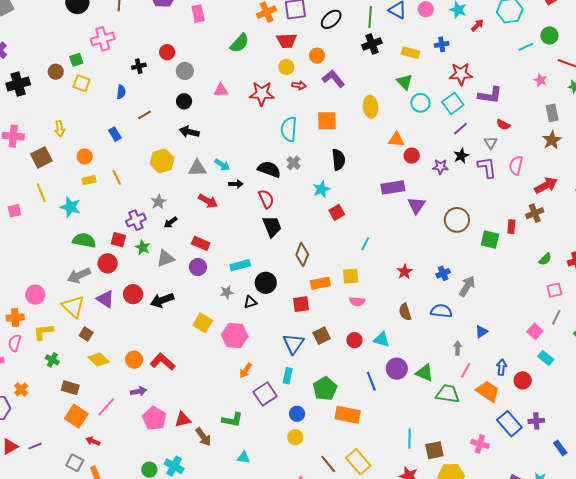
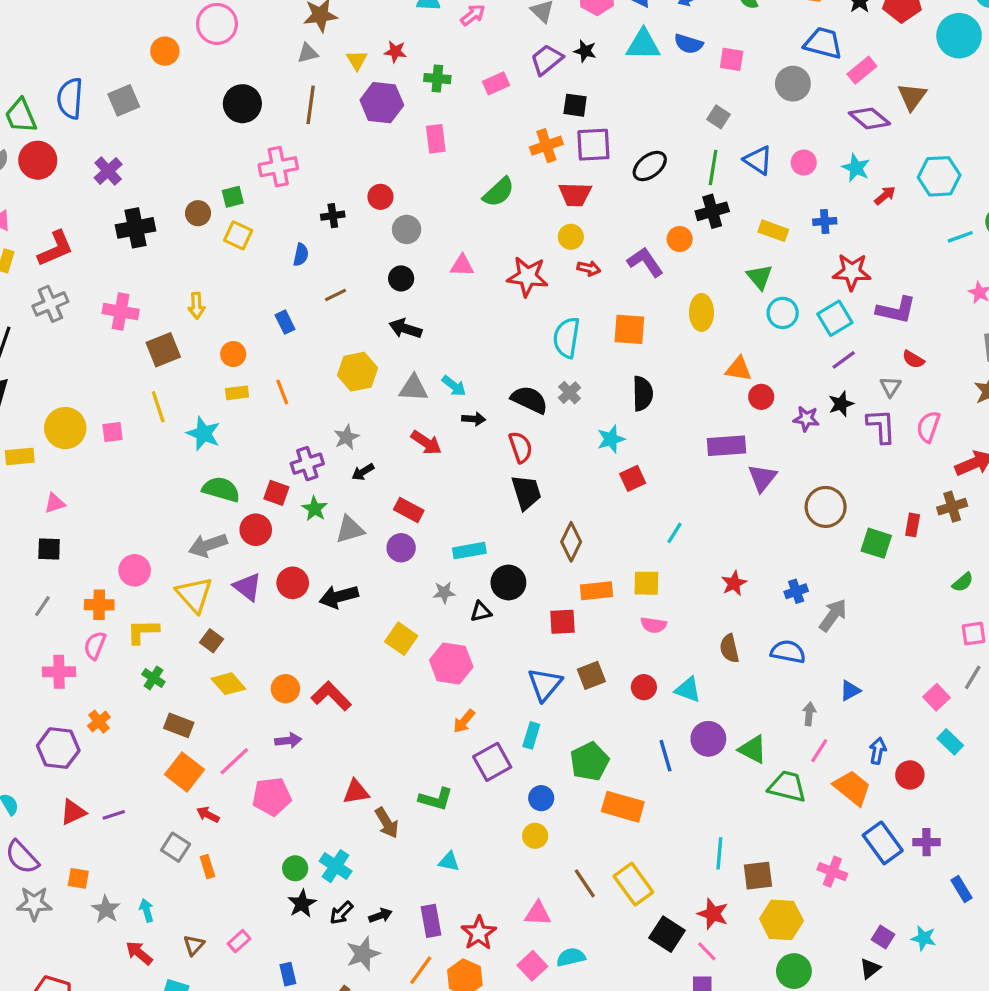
orange circle: (317, 56) -> (680, 239), moved
pink pentagon: (154, 418) -> (272, 797), moved, turned 30

